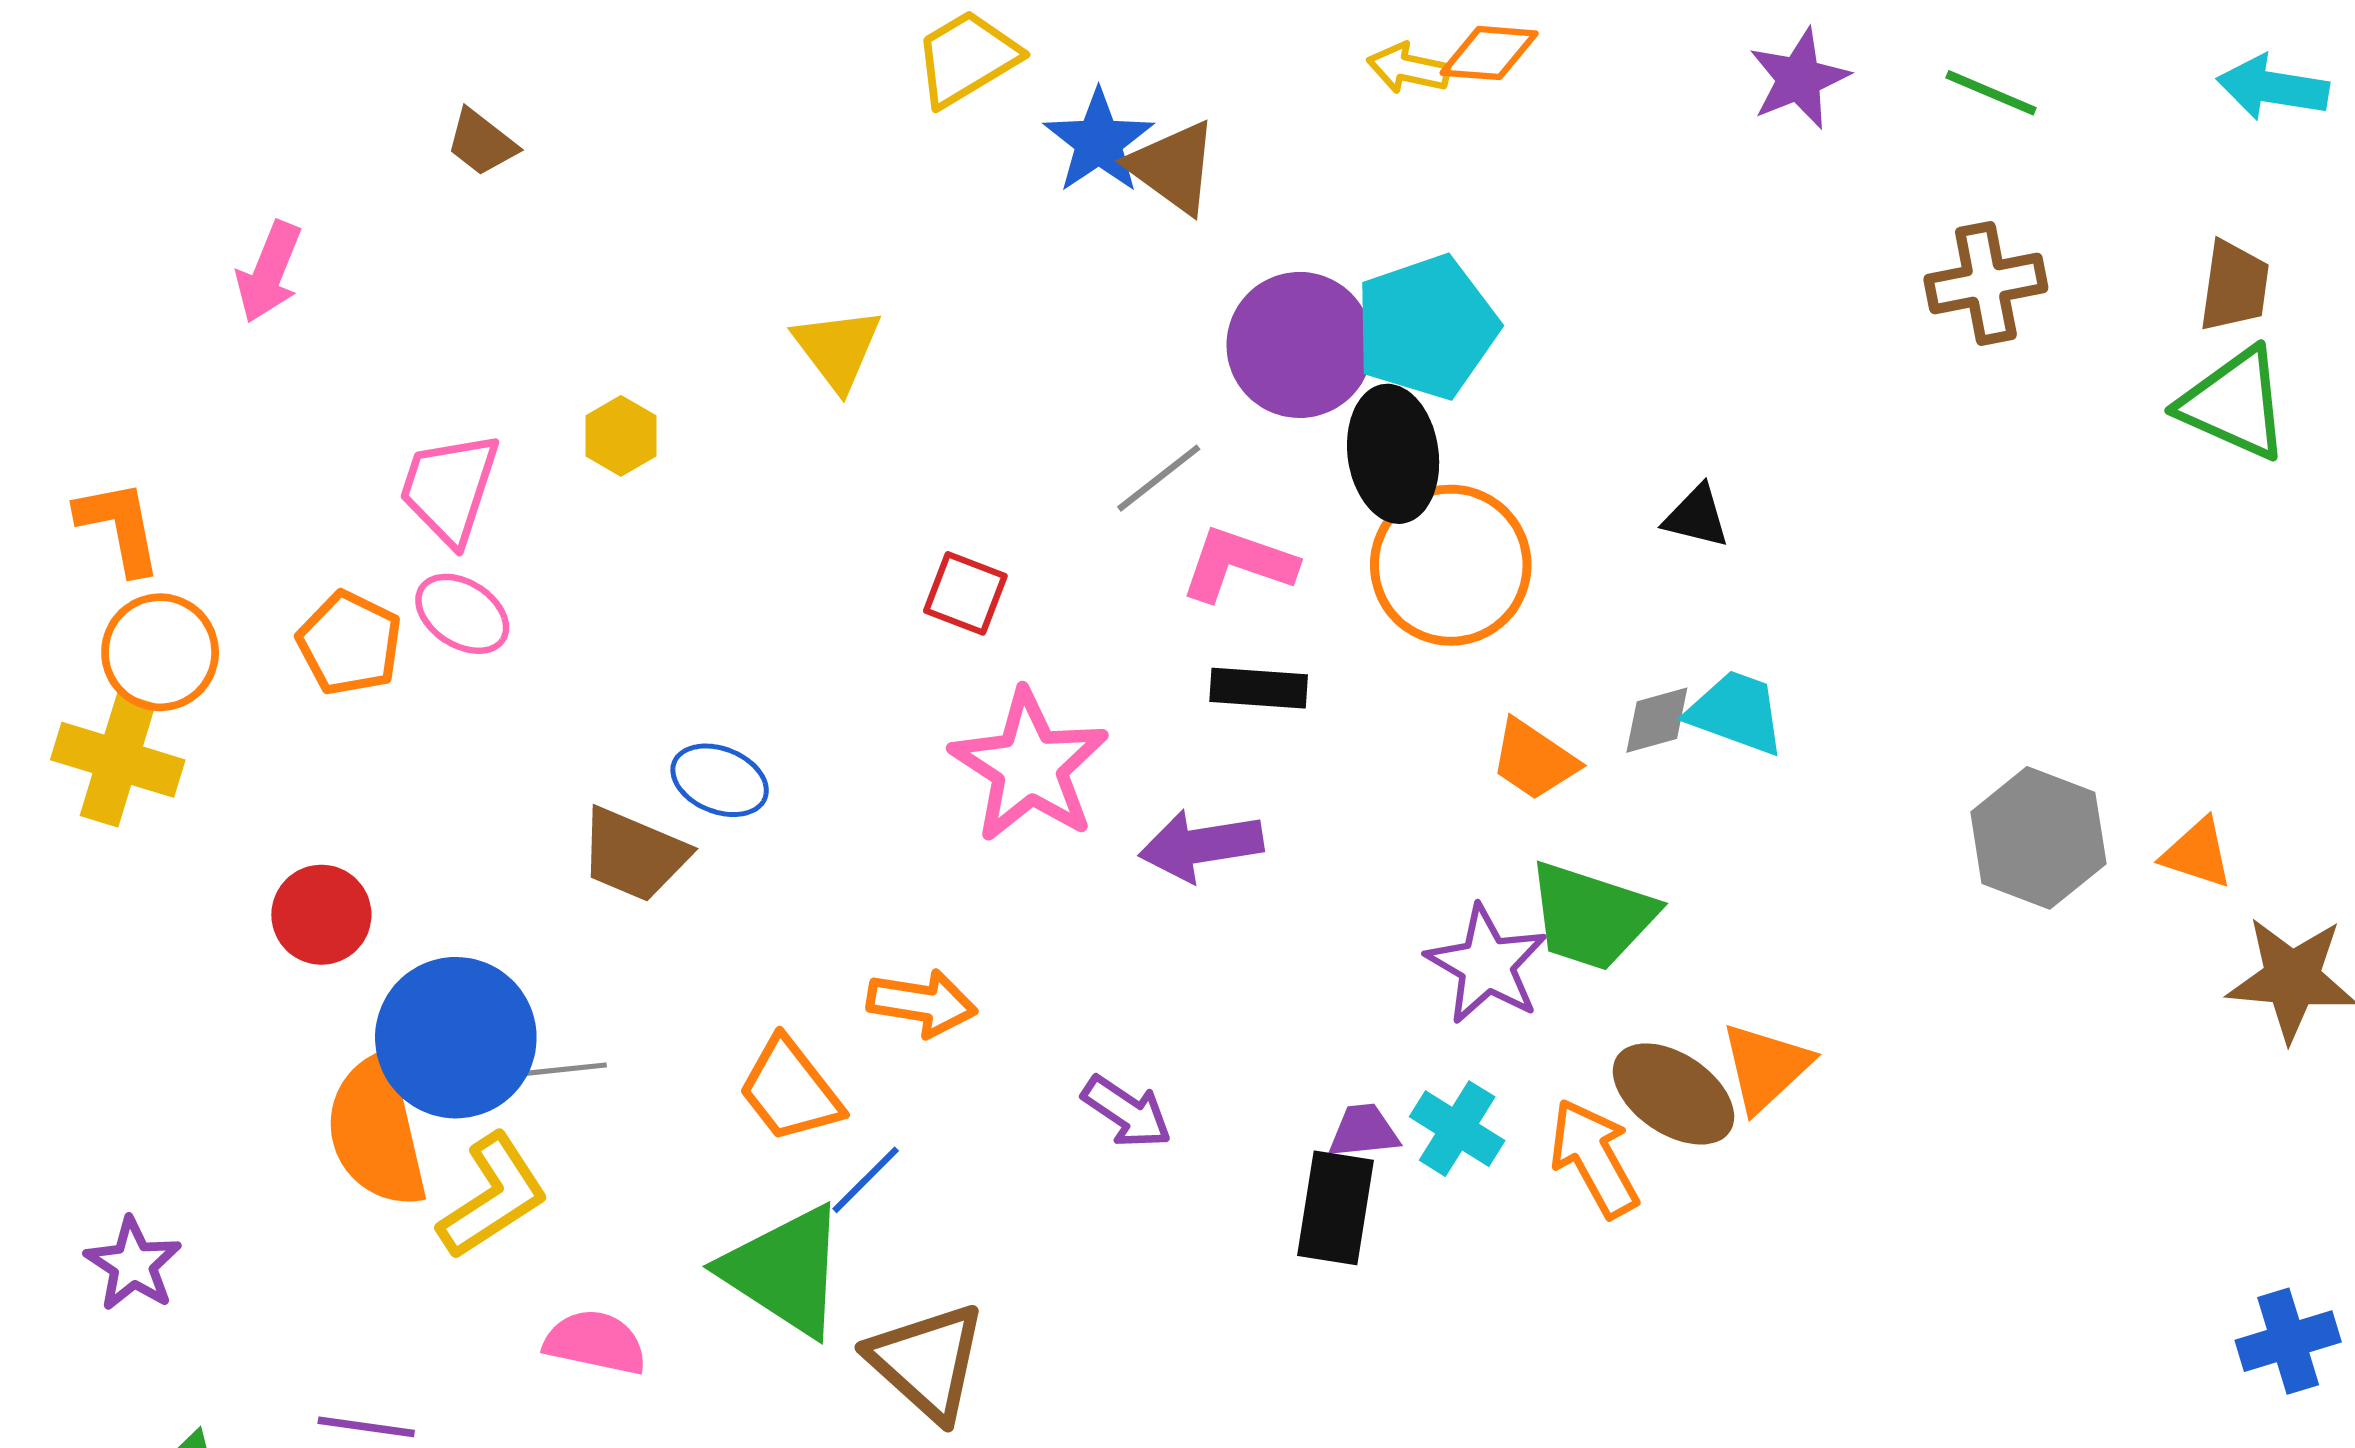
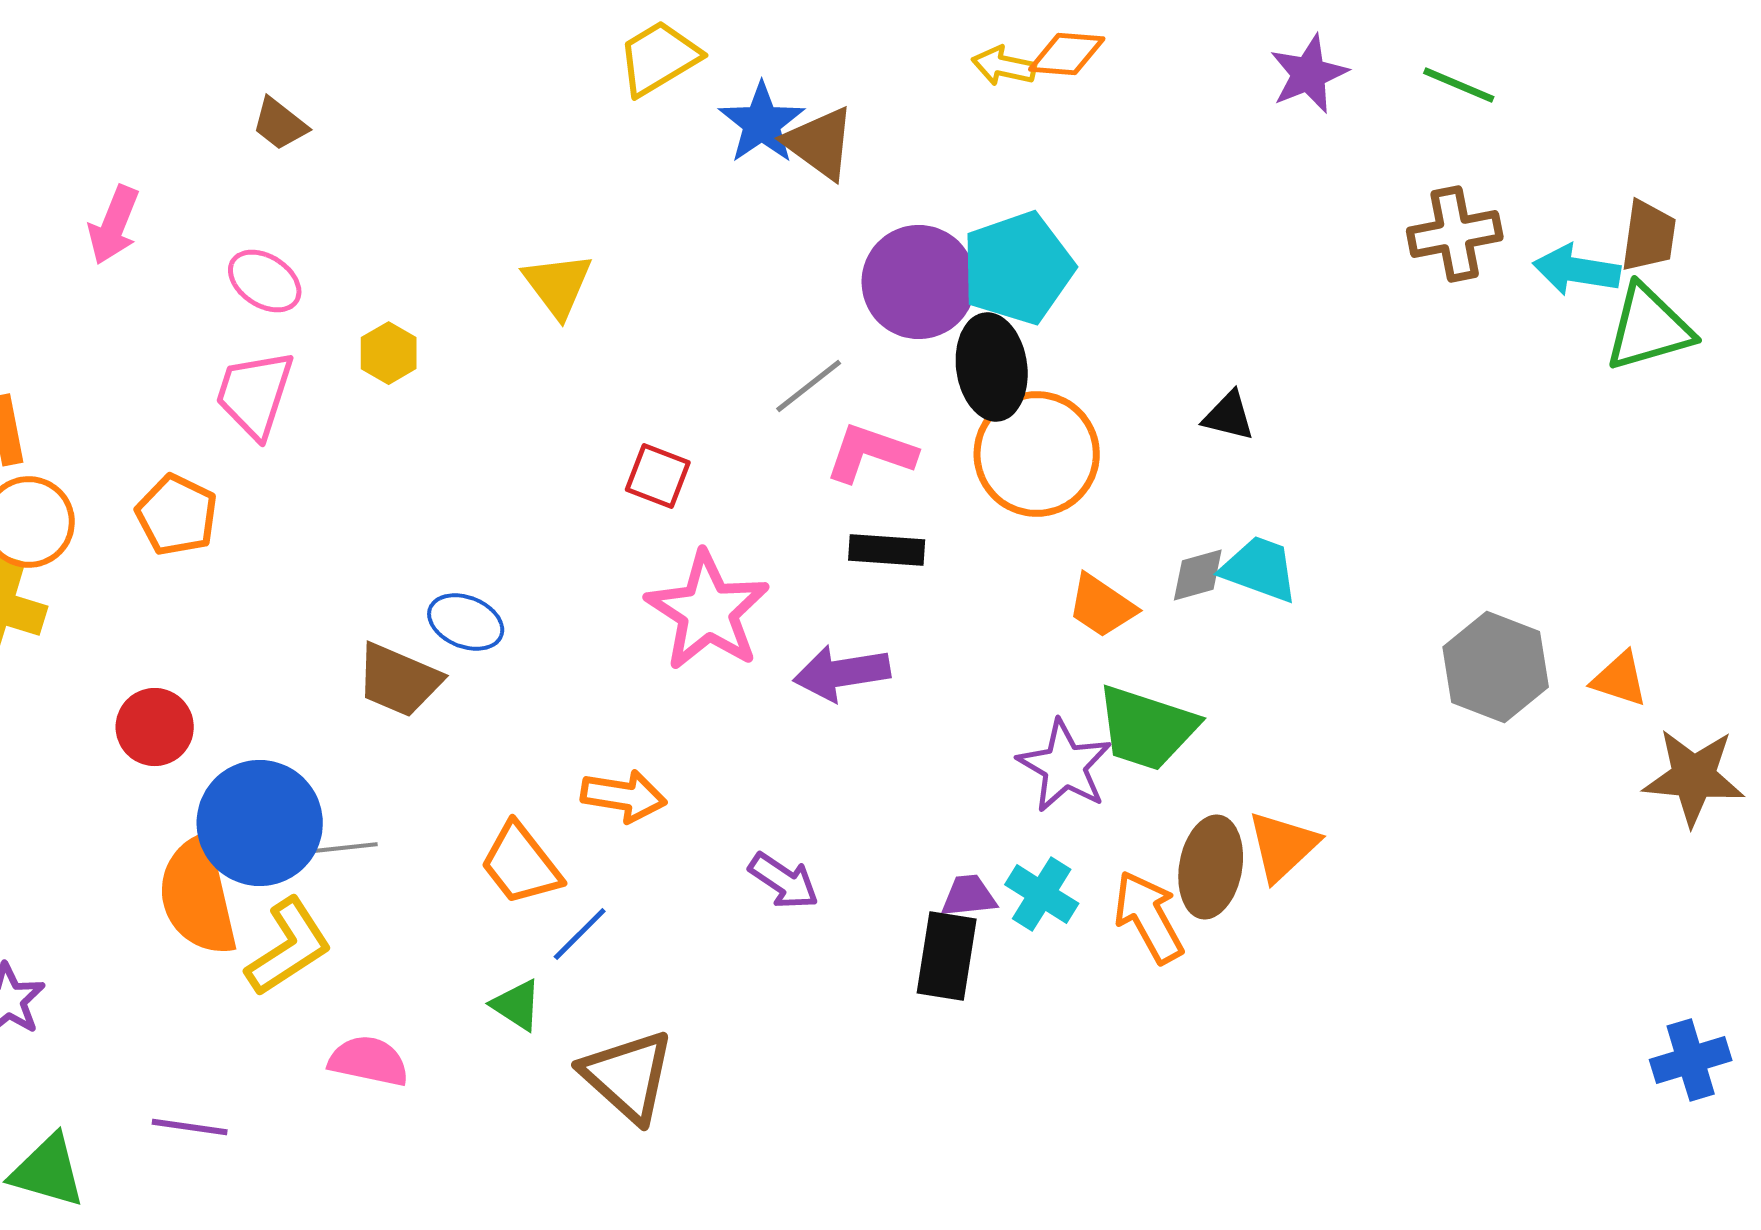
cyan arrow: (2273, 88) -> (1577, 270), moved
green triangle: (2234, 404) -> (1649, 328), turned -40
pink ellipse: (462, 614) -> (265, 281), moved
brown ellipse: (1673, 1094) -> (1211, 867), turned 66
green triangle: (785, 1271) -> (517, 1005), size x0.5

